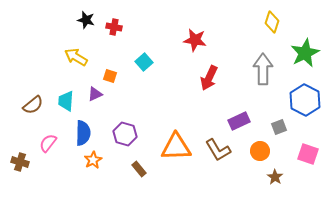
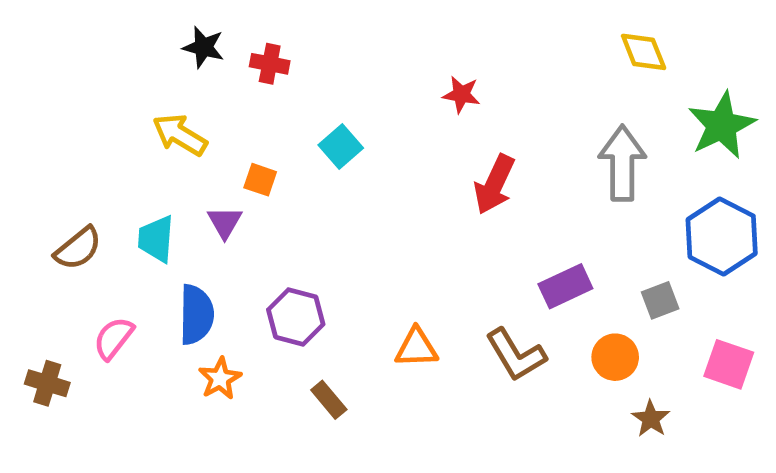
yellow diamond: (272, 22) -> (644, 52), turned -40
red star: (195, 40) -> (461, 95), size x0.7
purple triangle: (95, 94) -> (225, 222), turned -35
orange triangle: (176, 147) -> (416, 348), size x0.6

